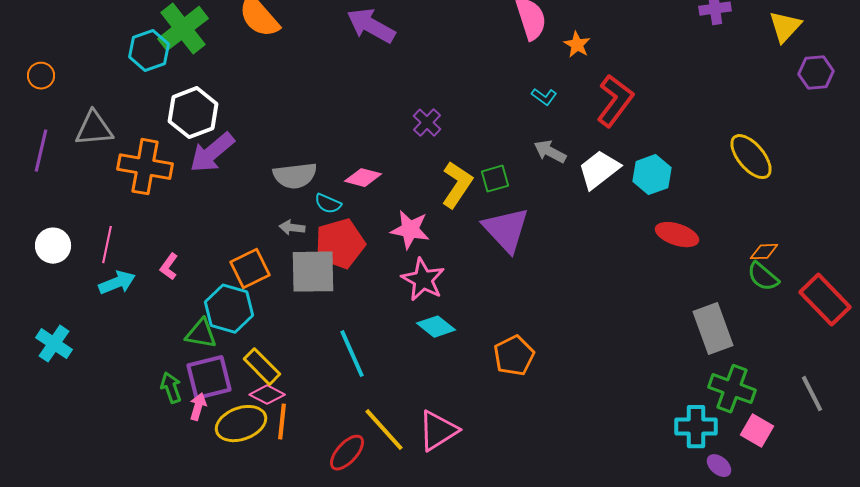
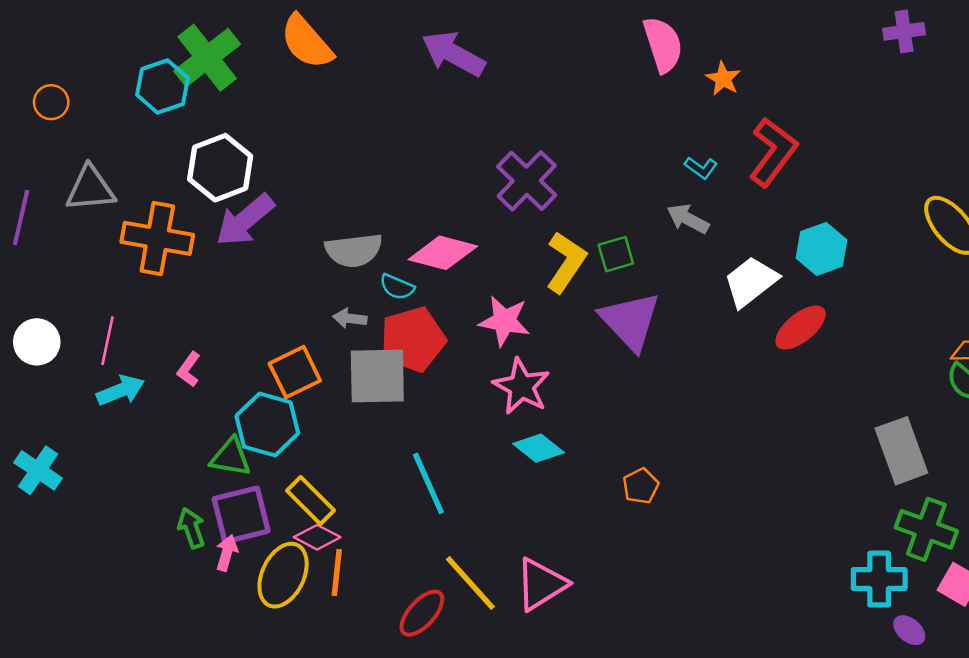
orange circle: (41, 76) -> (51, 102), moved
cyan L-shape: (544, 97) -> (701, 168), moved
purple cross: (427, 123) -> (527, 181), size x1.6
white trapezoid: (599, 170) -> (751, 282), moved
pink diamond: (363, 178) -> (443, 253), size x1.4
red ellipse: (677, 235) -> (801, 328), moved, turned -57
orange pentagon: (514, 356) -> (641, 486), size x0.7
yellow ellipse: (241, 424) -> (283, 575), turned -45

